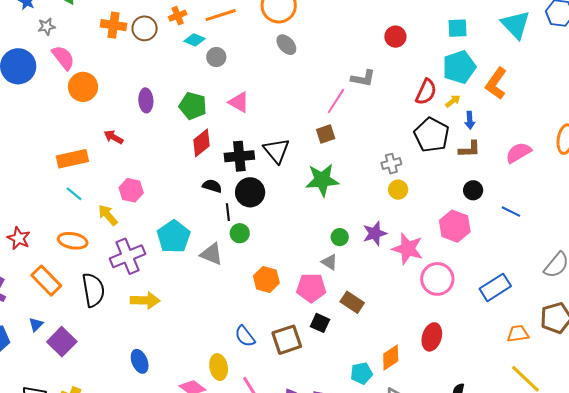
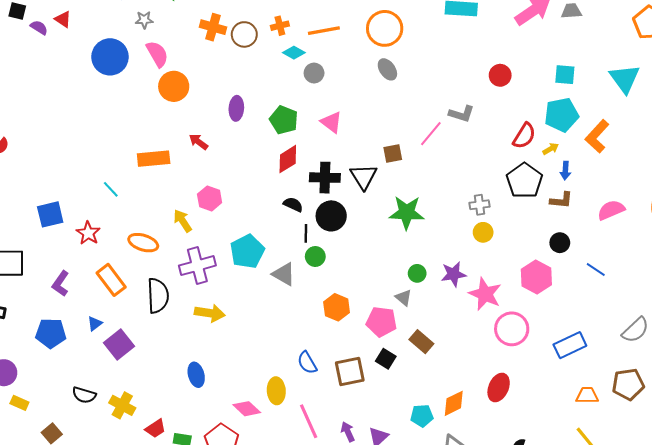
brown square: (326, 134) -> (393, 153), moved
cyan line: (74, 194) -> (111, 189), moved

